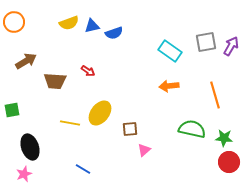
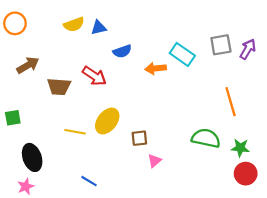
blue semicircle: (114, 33) -> (122, 51), moved
red arrow: (88, 71) -> (94, 76), size x1.6
orange arrow: (169, 86) -> (155, 68), moved

